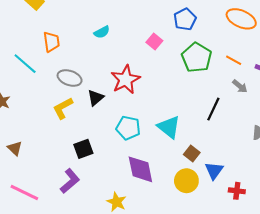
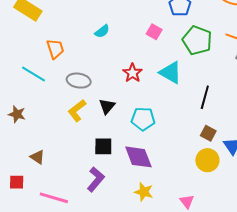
red star: (125, 80) -> (133, 73), size x0.7
black triangle: (96, 98) -> (107, 106), moved
black line: (213, 109) -> (205, 97), moved
cyan triangle: (169, 127) -> (171, 73), moved
black square: (83, 149) -> (103, 146), turned 30
purple diamond: (140, 169) -> (138, 157), moved

